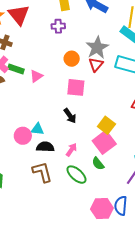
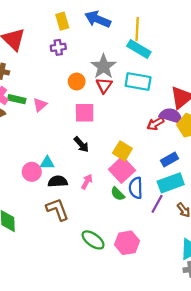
green ellipse: (76, 175) -> (93, 240), moved
blue semicircle: (121, 206) -> (136, 188), moved

